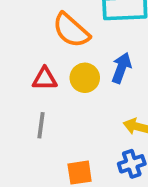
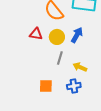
gray line: (41, 125) -> (60, 58), moved

